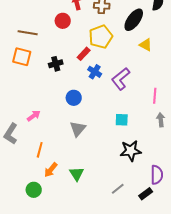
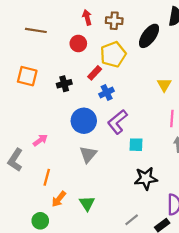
red circle: (63, 21) -> (78, 44), moved
brown line: (28, 33) -> (36, 30), moved
yellow triangle: (146, 45) -> (164, 85), moved, turned 32
blue cross: (95, 72) -> (107, 92), turned 32
purple L-shape: (121, 79) -> (117, 122), moved
blue circle: (74, 98) -> (84, 121), size x1.5

